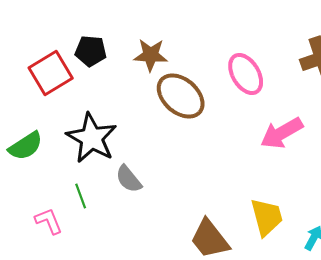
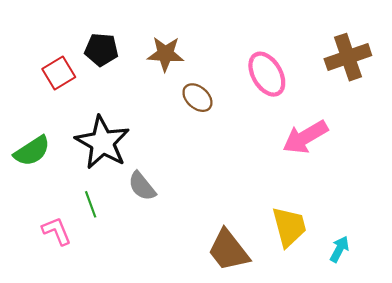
red square: (51, 73) -> (59, 73), size x0.7
brown ellipse: (181, 96) -> (197, 98), size x0.6

